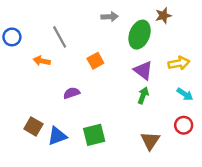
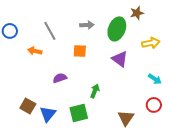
gray arrow: (110, 17) -> (87, 25), moved
orange square: (95, 61) -> (80, 51), turned 32
yellow arrow: (179, 63) -> (151, 43), moved
green arrow: (143, 95) -> (95, 91), moved
blue triangle: (57, 136) -> (48, 114), turned -30

